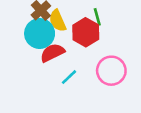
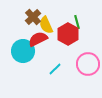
cyan circle: (40, 34) -> (23, 51), moved
red semicircle: (52, 53) -> (38, 39), moved

